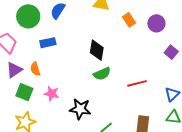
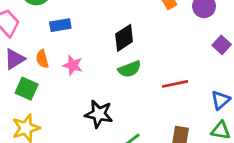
black diamond: (97, 50) -> (124, 38), turned 45
pink star: (52, 94) -> (73, 65), moved

